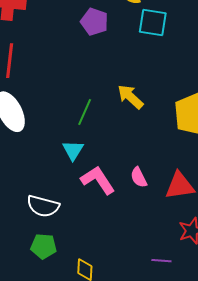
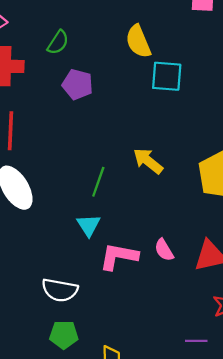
purple pentagon: (94, 22) -> (77, 84), moved
pink L-shape: (98, 180) -> (119, 256), turned -42

